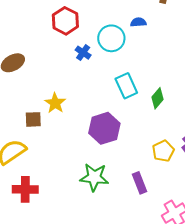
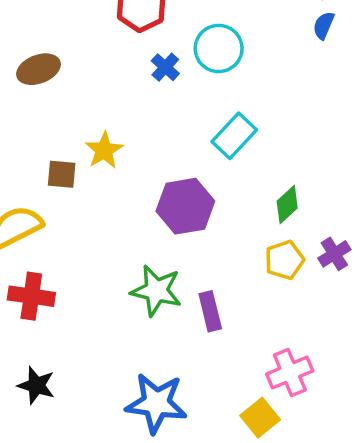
blue semicircle: (138, 22) -> (324, 25), moved, turned -70
cyan rectangle: (126, 86) -> (234, 136), turned 60
green diamond: (158, 98) -> (287, 205), moved
purple rectangle: (140, 183) -> (210, 311), moved

